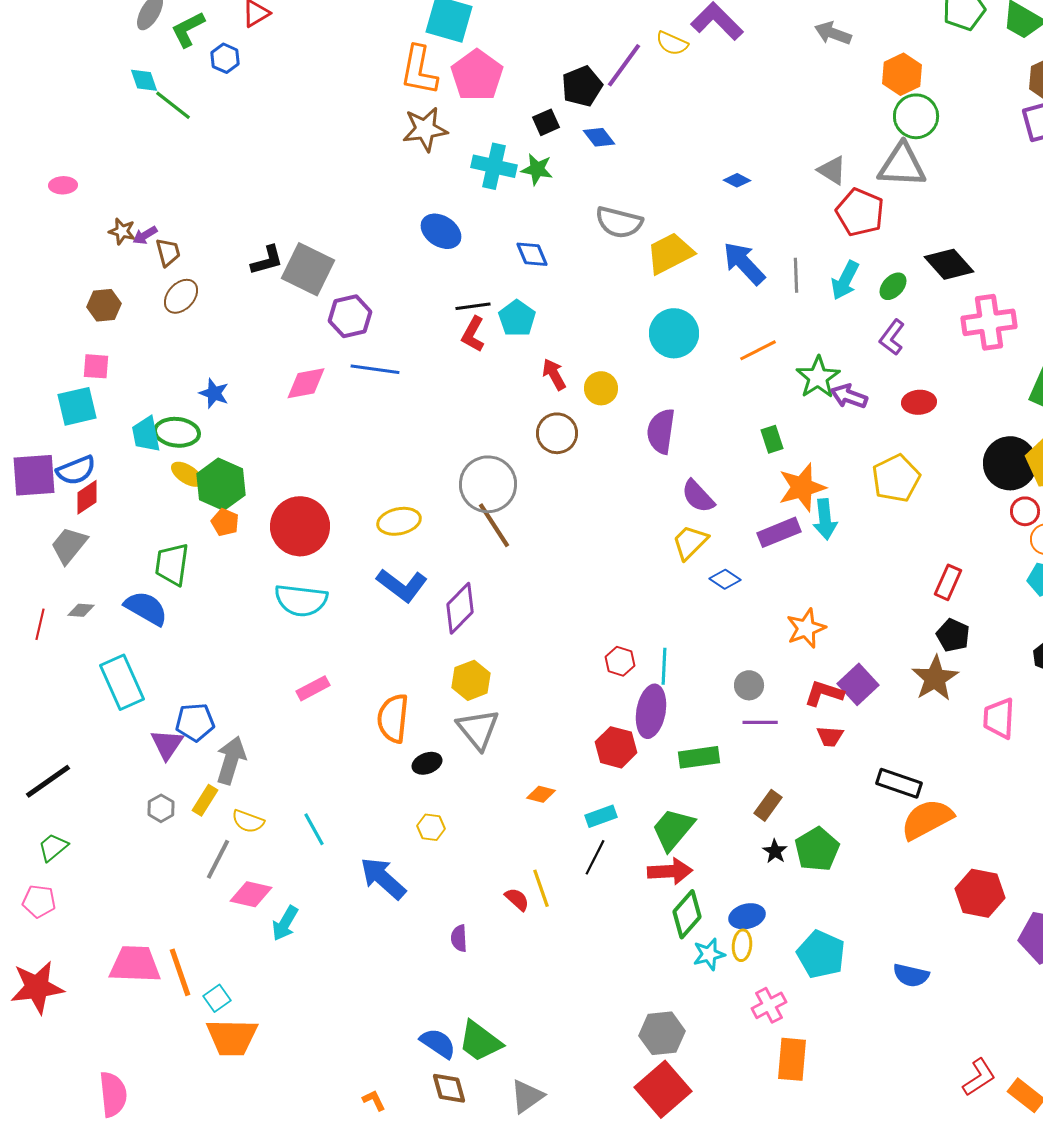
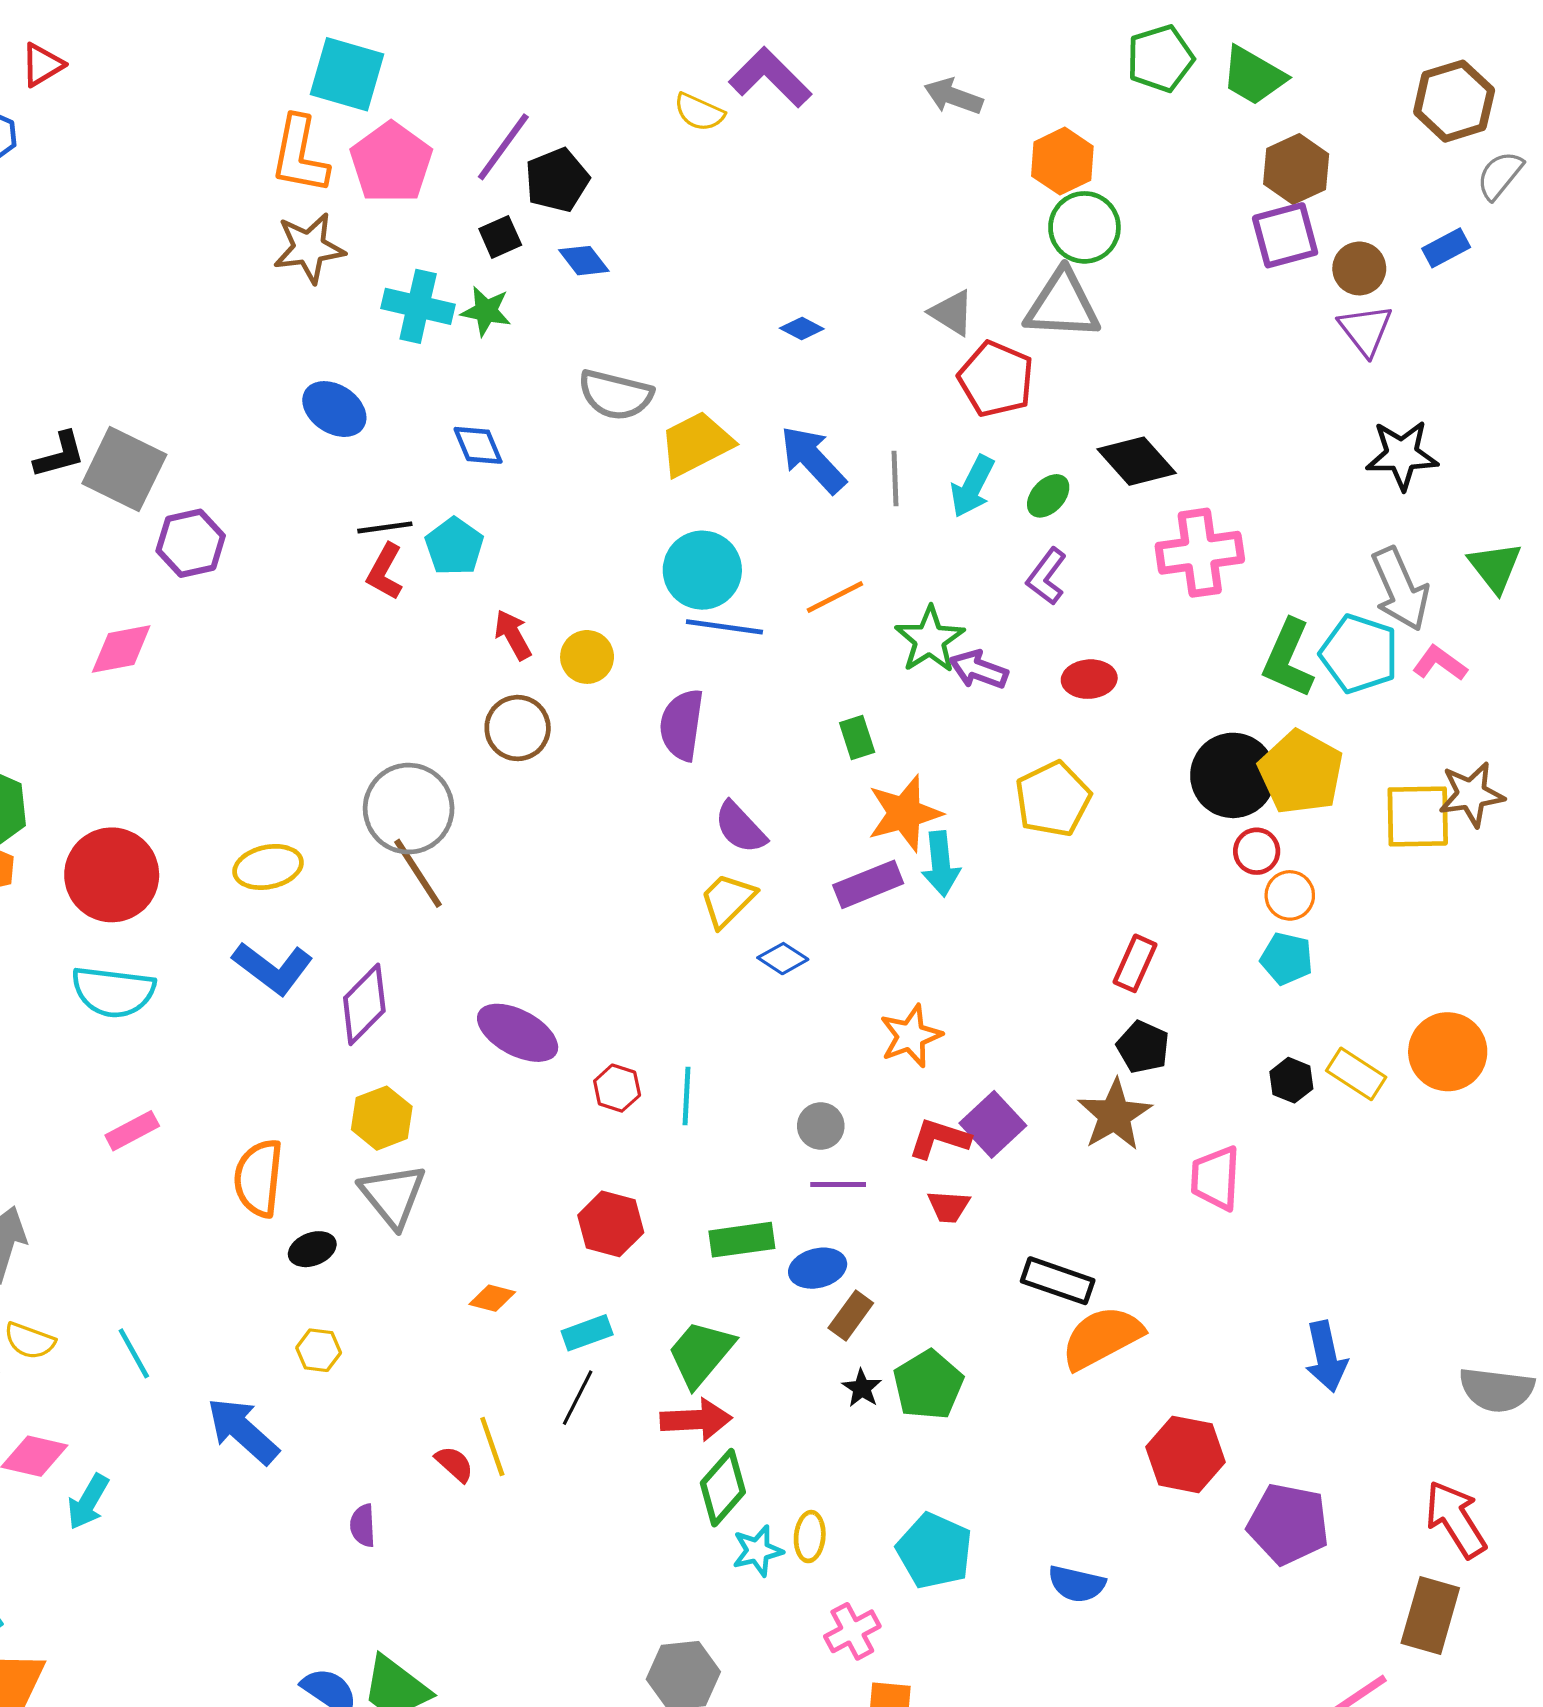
purple line: (624, 65) -> (503, 147), moved
blue line: (375, 369) -> (724, 627), moved
purple ellipse: (651, 711) -> (518, 1033), moved, turned -72
blue ellipse: (747, 916) -> (818, 1268), moved

